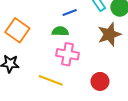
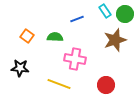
orange square: (17, 30) -> (27, 36), size x0.6
green semicircle: (60, 31) -> (55, 37), moved

